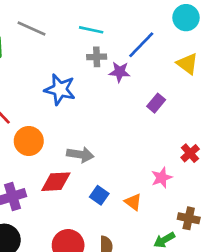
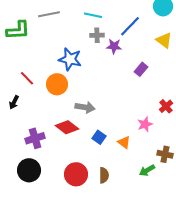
gray line: (31, 28) -> (49, 14), turned -35
orange circle: (29, 141) -> (57, 84), moved
red diamond: (56, 182) -> (67, 127), turned 40

